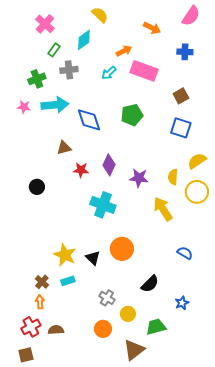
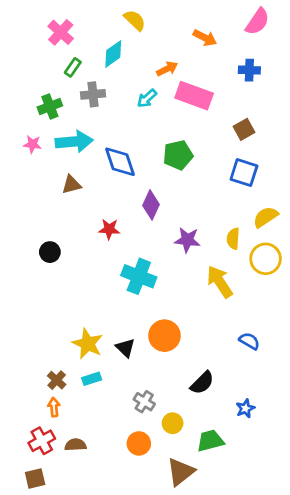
brown triangle: (64, 148) -> (71, 185), moved
purple diamond: (109, 165) -> (151, 205), moved

